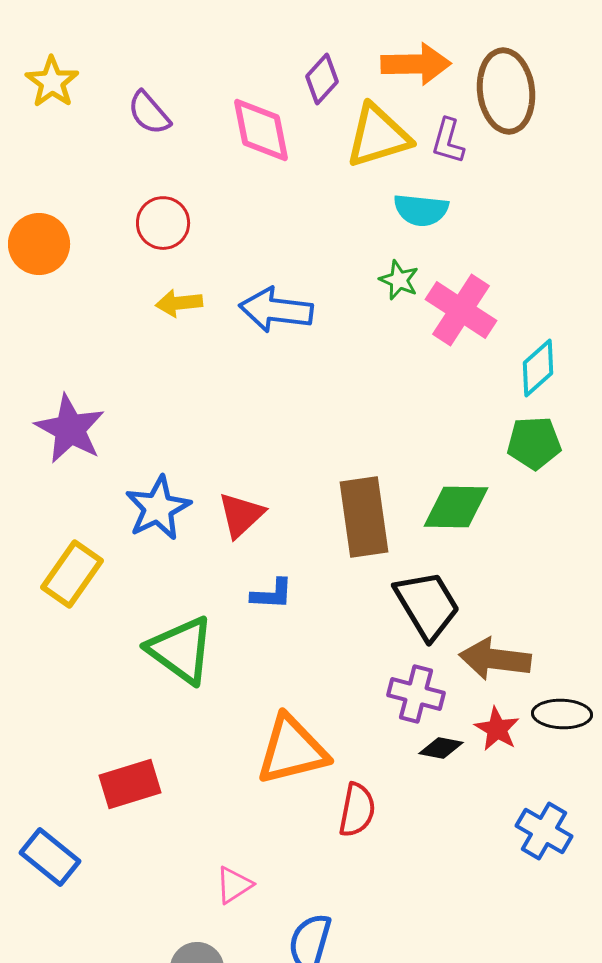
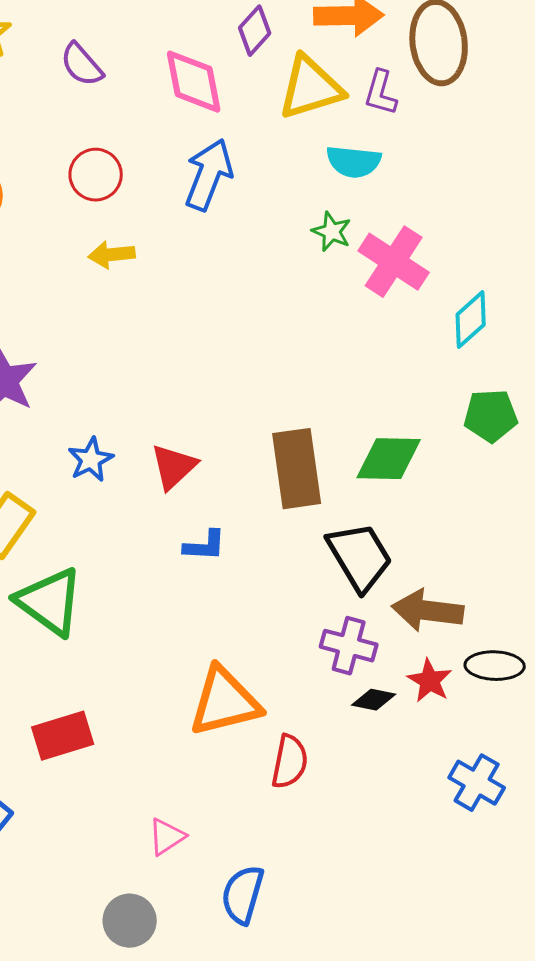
blue arrow: (276, 310) -> (209, 175), moved, turned 104
green pentagon: (534, 443) -> (491, 416), moved
blue star: (158, 508) -> (91, 460), size x0.7
green triangle: (181, 650) -> (50, 602), moved

